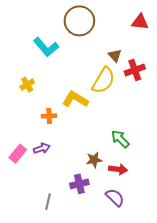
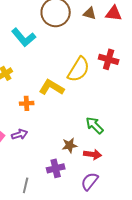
brown triangle: (115, 55) -> (90, 13), moved, turned -32
red cross: (135, 70) -> (109, 59), turned 36
purple semicircle: (115, 197) -> (90, 181), turned -96

